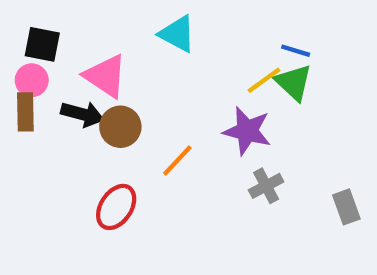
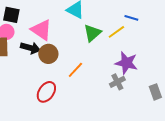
green triangle: (294, 82) -> (92, 33), moved, turned 36
purple star: (247, 131) -> (126, 63), moved

